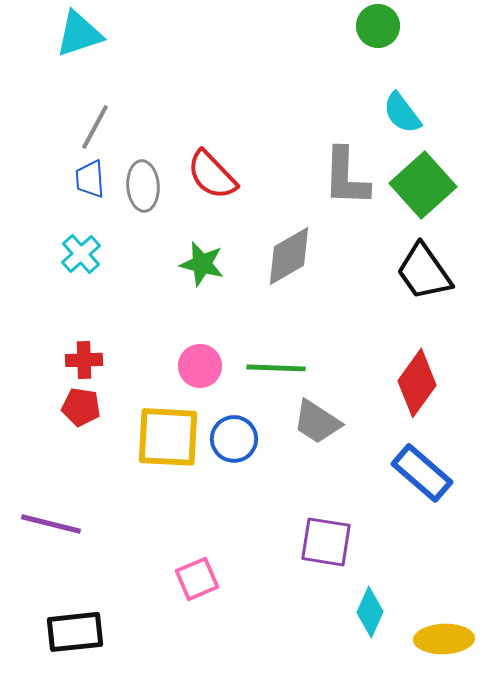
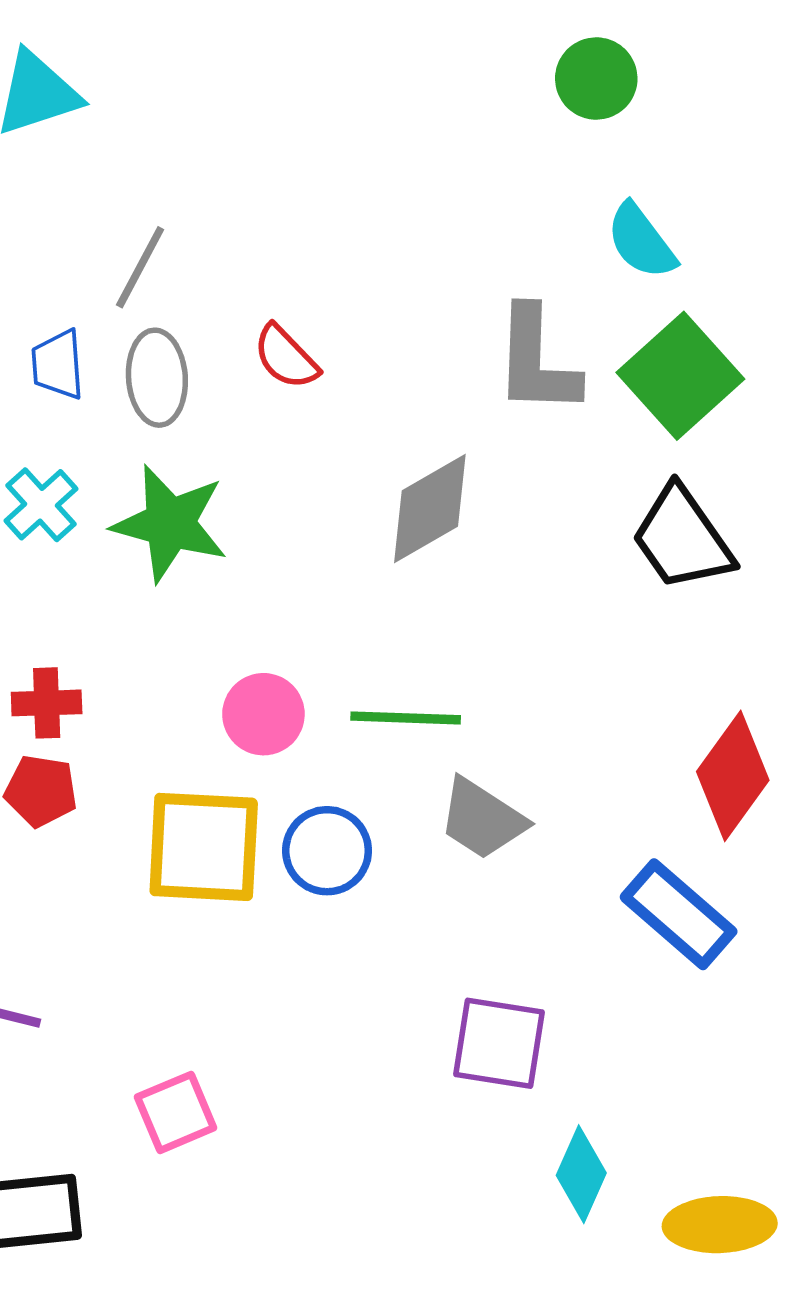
gray line: (95, 127) -> (140, 267), moved
red semicircle: (212, 175) -> (286, 357), size x0.7
green star: (202, 264) -> (170, 523), moved, size x1.4
red diamond: (417, 383) -> (733, 776), moved
pink square: (197, 579) -> (176, 1112), moved

